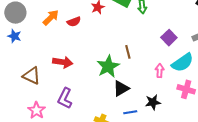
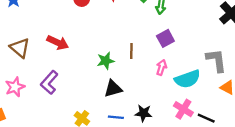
purple square: (169, 38) -> (165, 38), moved
green star: (108, 66) -> (106, 61), size x0.7
pink arrow: (160, 71) -> (161, 67), moved

